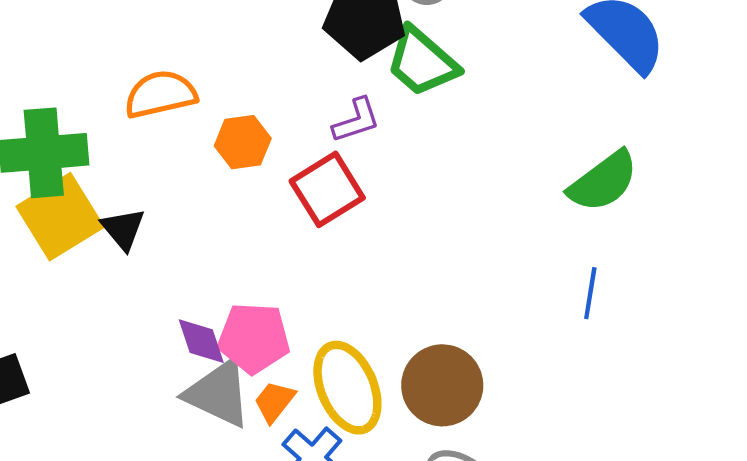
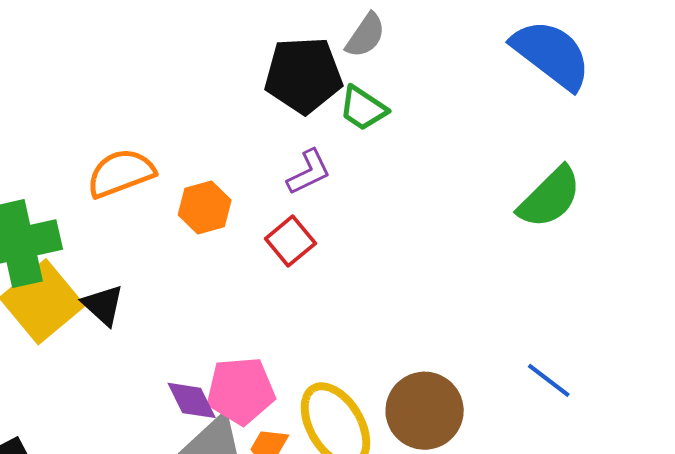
green trapezoid: (422, 62) -> (363, 108), size x0.7
red square: (327, 189) -> (290, 241), size x0.7
blue line: (590, 293) -> (549, 380), moved, turned -54

